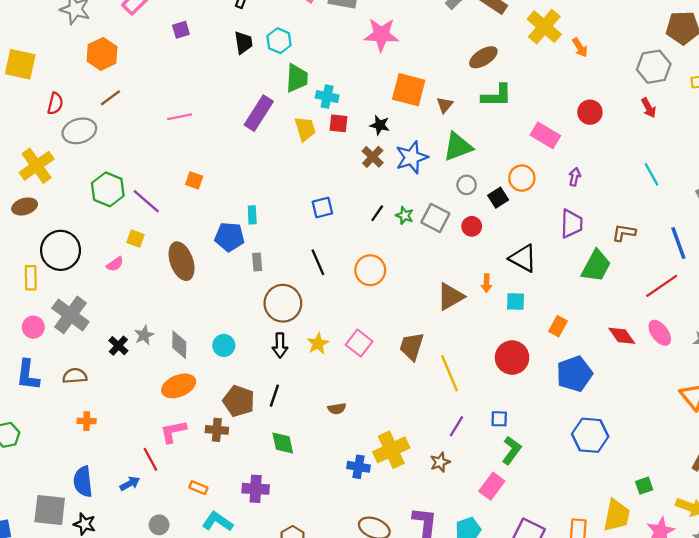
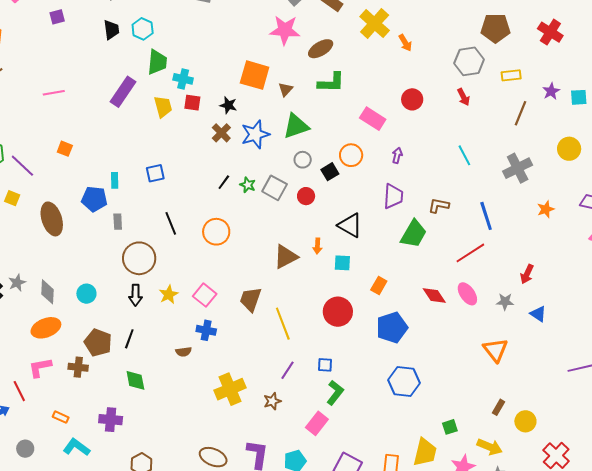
pink star: (381, 35) -> (285, 30), moved
blue square: (322, 207) -> (155, 173), moved
blue cross: (359, 467) -> (206, 330), moved

